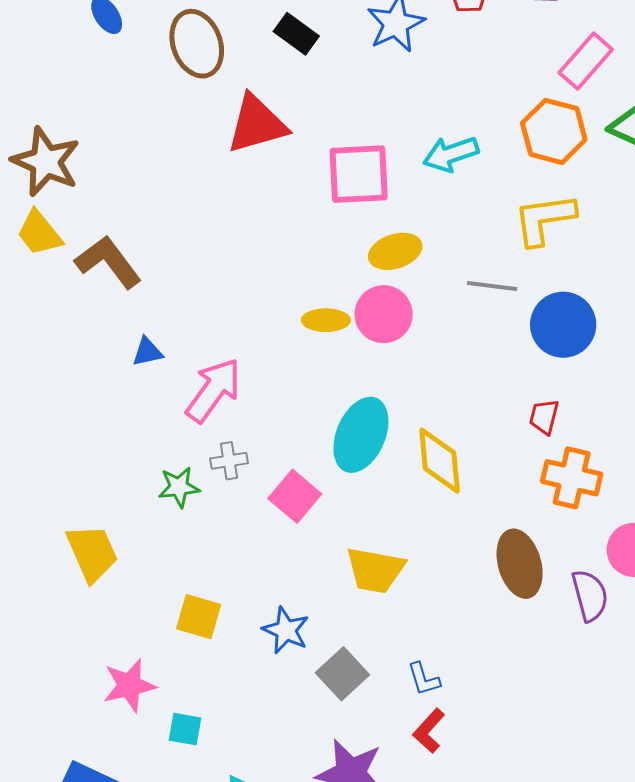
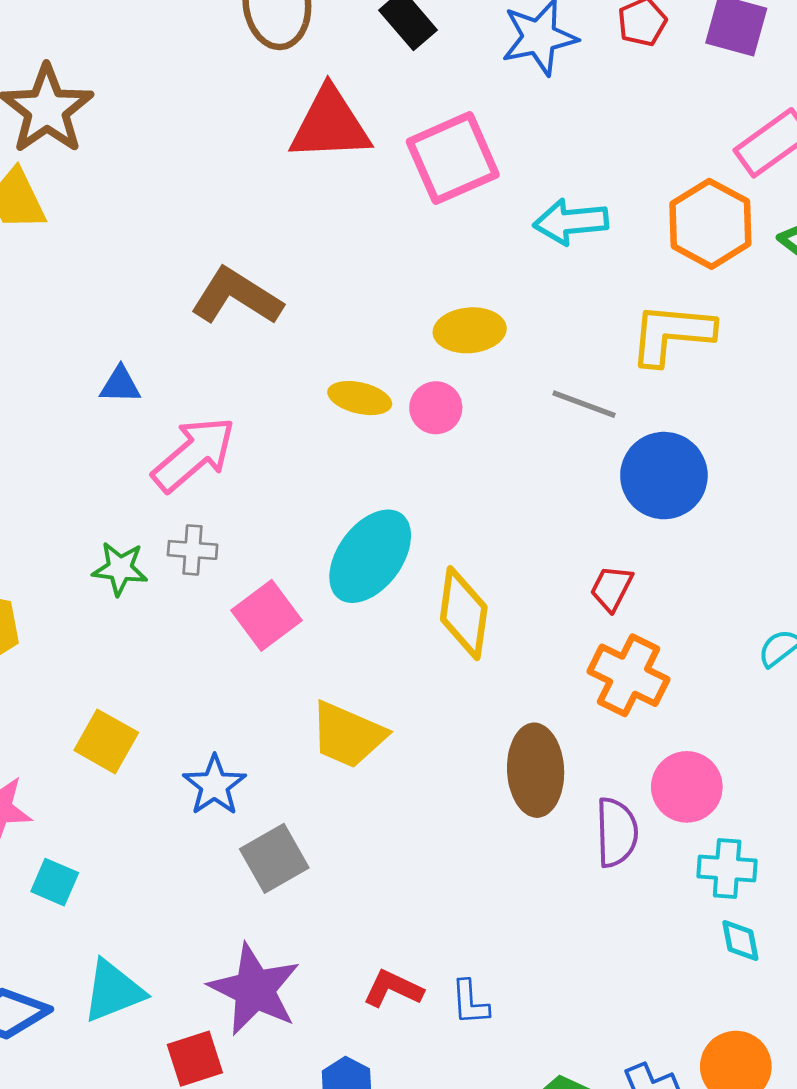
pink square: (359, 174) -> (453, 158), moved, turned -34
brown L-shape: (108, 262) -> (236, 297), moved, turned -34
pink circle: (384, 314) -> (436, 408), size x0.7
blue L-shape: (424, 679) -> (470, 1003), moved
red L-shape: (429, 731) -> (393, 989), moved, turned 60

